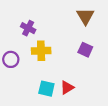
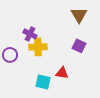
purple cross: (28, 28) -> (30, 34), moved
red triangle: (67, 88) -> (62, 73), moved, turned 40

